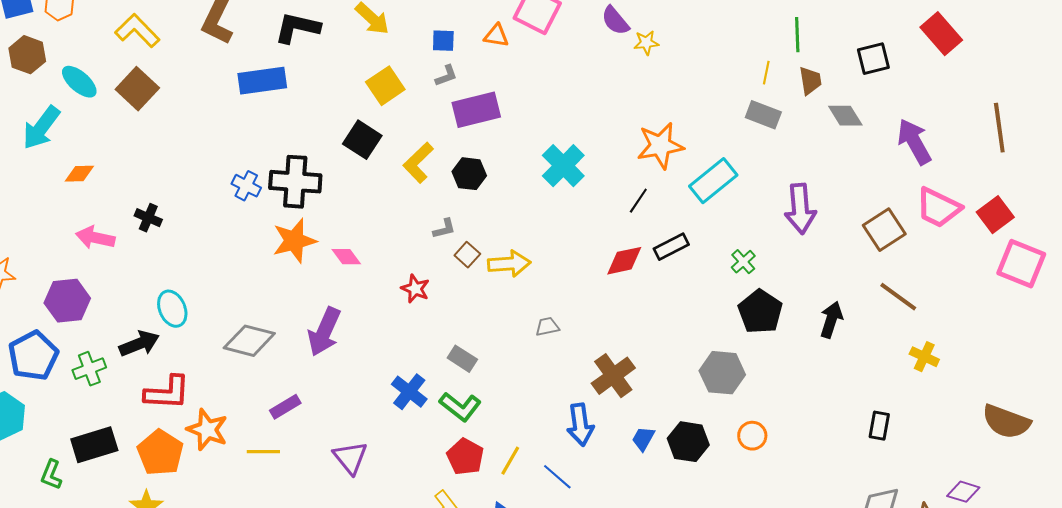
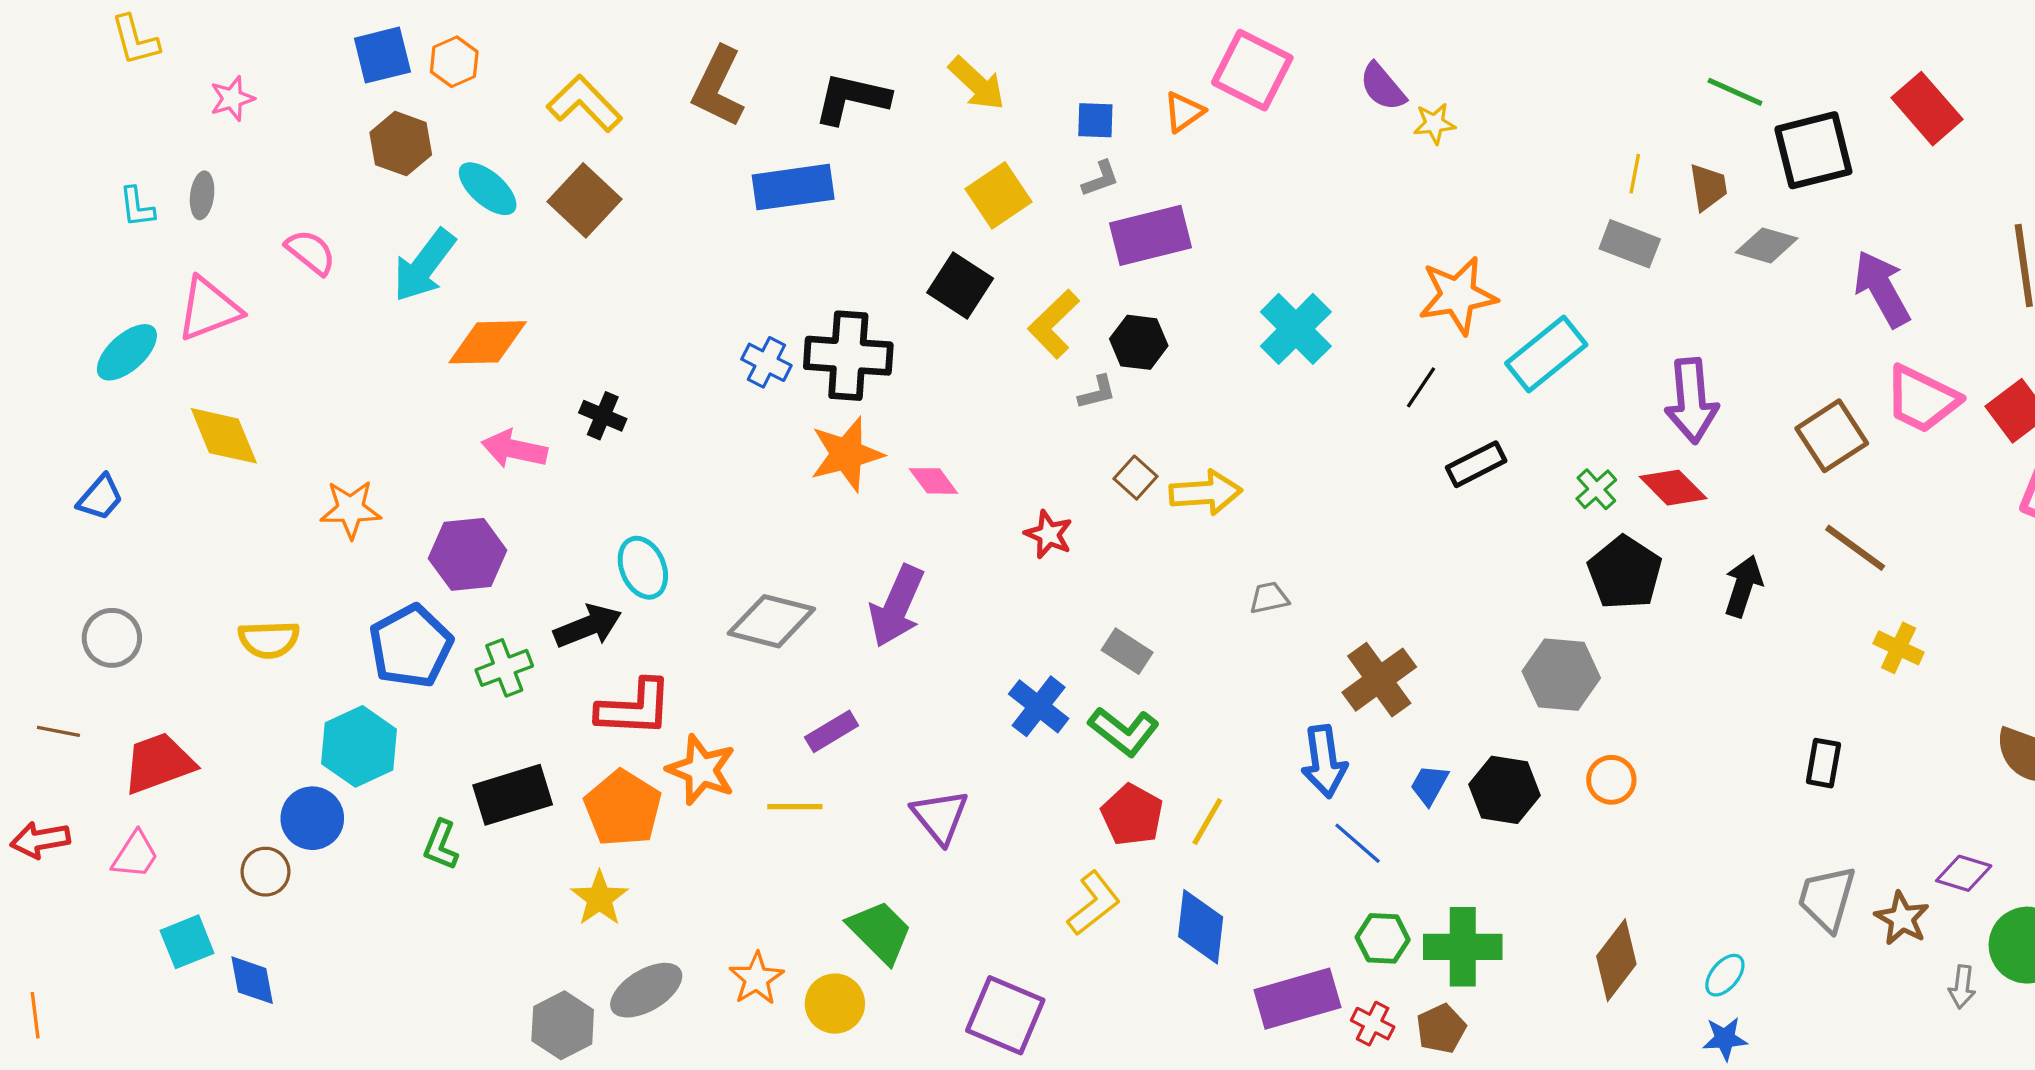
green line: (797, 35) -> (1735, 92), moved, turned -64
orange triangle: (496, 36) -> (1184, 112), turned -44
black square: (873, 59) -> (1813, 150), size x1.4
gray diamond: (845, 116) -> (1767, 245), turned -42
orange diamond: (79, 174) -> (488, 342), size x1.6
gray L-shape: (444, 229) -> (1097, 392), moved
red diamond: (624, 261) -> (1673, 488), moved, turned 57
blue line: (557, 477) -> (1358, 843), moved

